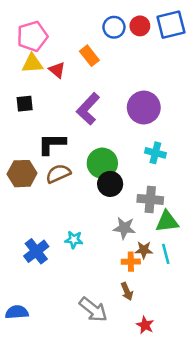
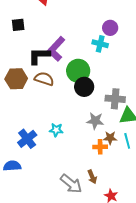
purple circle: (144, 108) -> (110, 28), size x0.6
purple L-shape: (88, 109) -> (56, 49), moved
cyan cross: (155, 153) -> (100, 44), moved
brown semicircle: (58, 174) -> (44, 79), turned 42
brown arrow: (127, 291) -> (92, 177), moved
blue semicircle: (17, 312) -> (12, 166), moved

